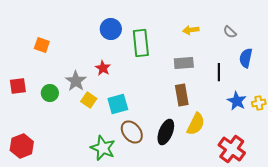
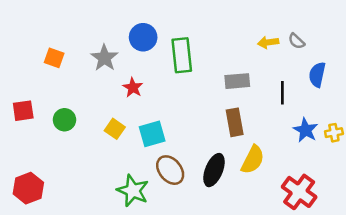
yellow arrow: (191, 30) -> (268, 42), moved
gray star: (76, 81) -> (104, 58), moved

